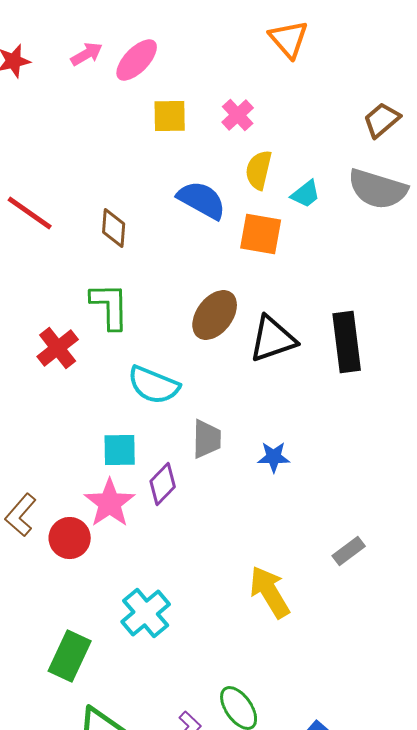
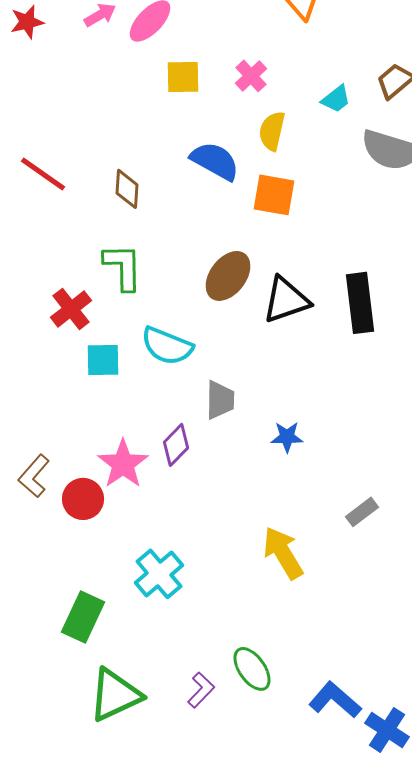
cyan trapezoid: (306, 194) -> (336, 99), moved
cyan square: (120, 450) -> (103, 360), moved
blue star: (274, 457) -> (287, 437), moved

